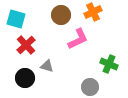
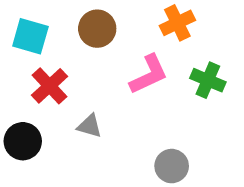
brown circle: (61, 15) -> (97, 29), moved
green cross: (109, 64) -> (208, 80), moved
black circle: (25, 78) -> (23, 141), moved

